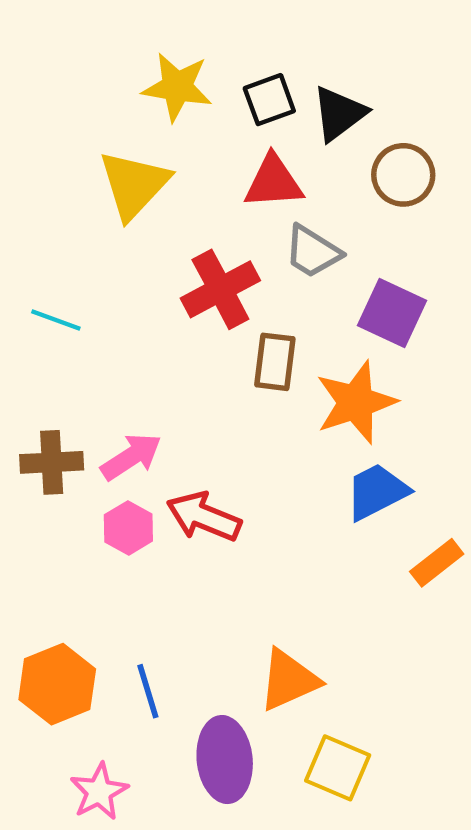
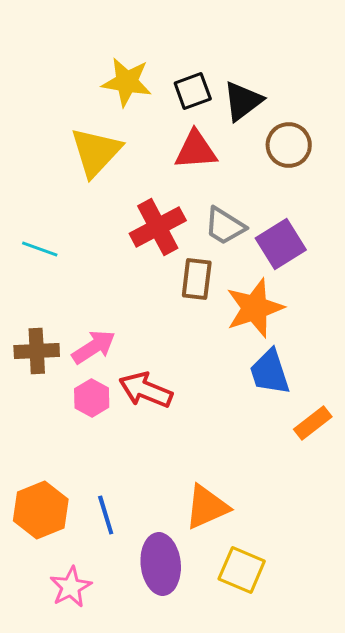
gray trapezoid: (313, 252) -> (225, 226), moved
purple square: (392, 313) -> (281, 244), turned 33
blue trapezoid: (377, 492) -> (270, 372), turned -81

